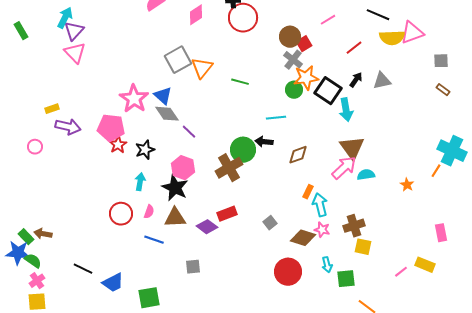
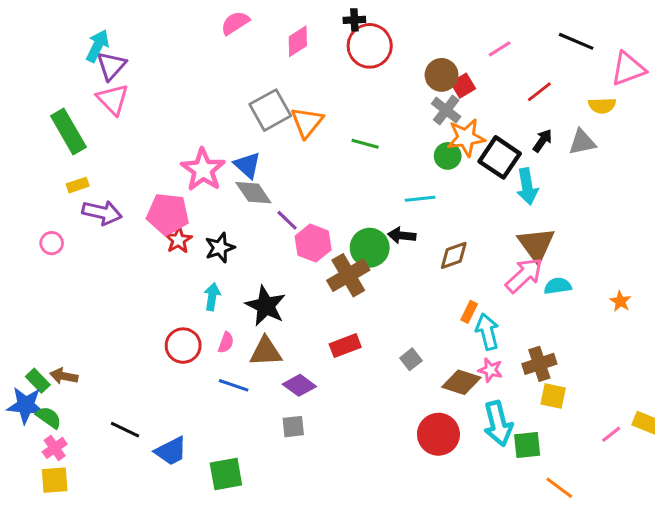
green rectangle: (21, 31) -> (68, 131), moved, size x1.6
yellow semicircle: (392, 38) -> (602, 105), moved, size x0.7
pink hexagon: (183, 168) -> (313, 243), moved
purple diamond: (207, 227) -> (299, 385), moved
cyan arrow: (327, 265) -> (498, 424), size x1.8

